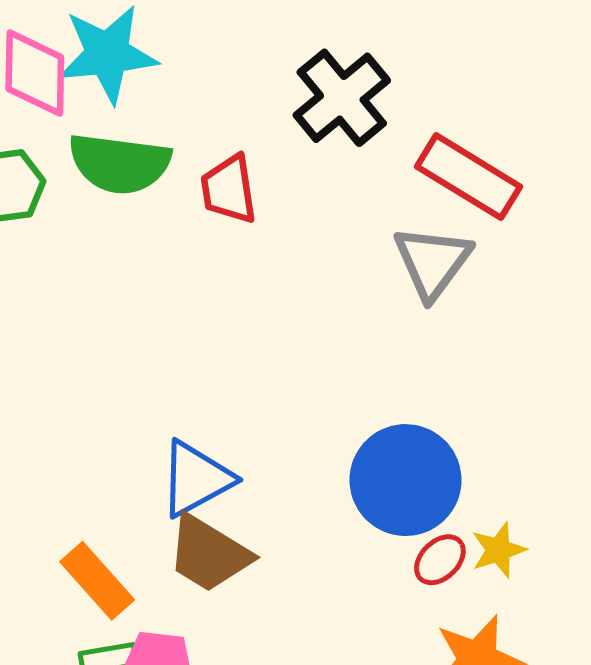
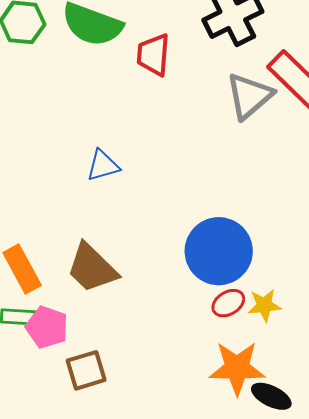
gray triangle: (432, 262) -> (249, 96), moved
blue triangle: (196, 479) -> (103, 166), moved, size x0.7

